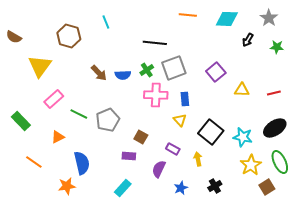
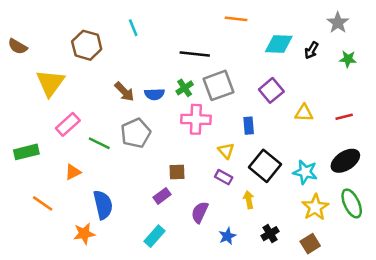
cyan diamond: (227, 19) -> (279, 44), moved
blue rectangle: (185, 99) -> (249, 126), moved
gray pentagon: (108, 120) -> (136, 133), moved
green rectangle: (21, 121) -> (26, 152), turned -60
brown square: (141, 137) -> (177, 172), turned -32
purple rectangle: (173, 149) -> (224, 177), moved
purple rectangle: (129, 156) -> (162, 196), turned -40
brown square: (267, 187) -> (310, 244), moved

